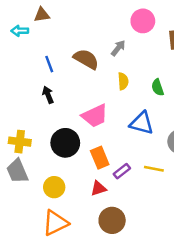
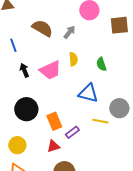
brown semicircle: (86, 59) -> (42, 28), moved
black arrow: (48, 95) -> (24, 70), moved
pink trapezoid: (95, 116) -> (50, 70), moved
yellow line: (154, 169) -> (100, 121), moved

